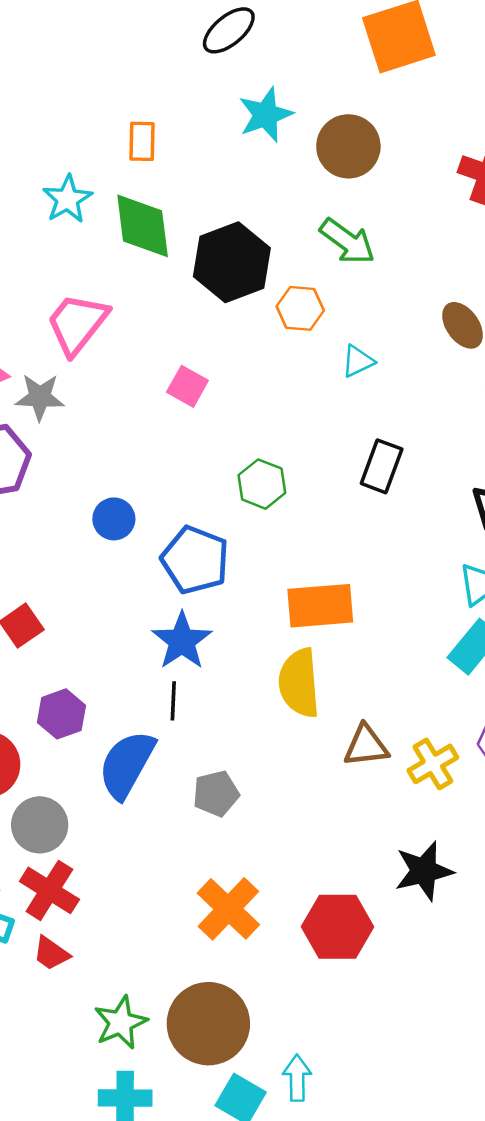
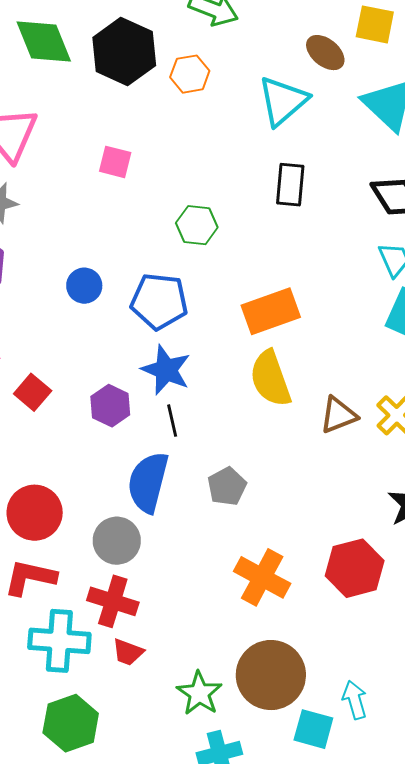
cyan triangle: (358, 361) -> (283, 101), moved, size x1.8
purple hexagon: (61, 714) -> (110, 406), moved
gray circle: (40, 825) -> (117, 541), moved

